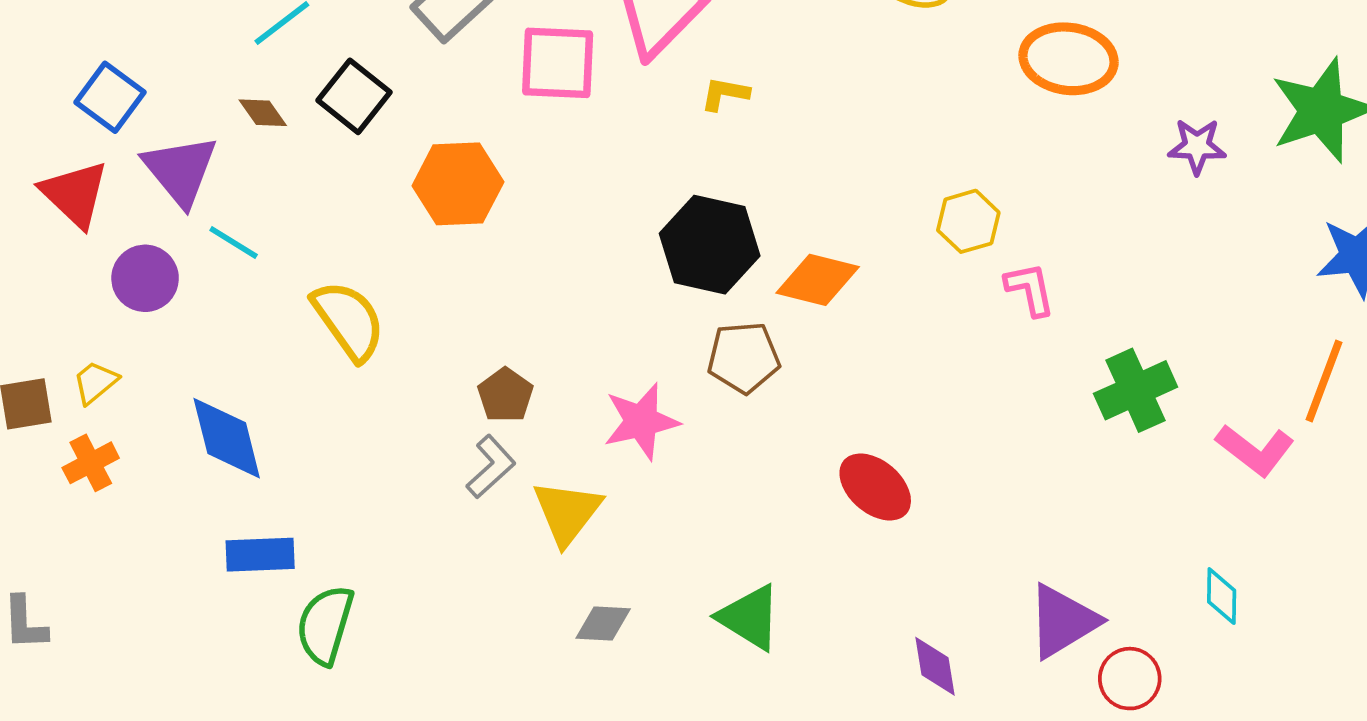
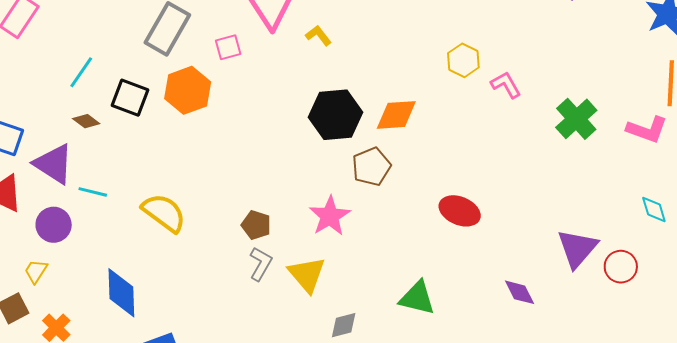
pink square: (558, 63) -> (228, 47), size x0.6
yellow L-shape: (725, 94) -> (318, 35), turned 60
orange hexagon: (458, 184) -> (188, 90), moved
yellow trapezoid: (95, 382) -> (36, 271), moved
blue diamond: (227, 438) -> (121, 293), turned 30

